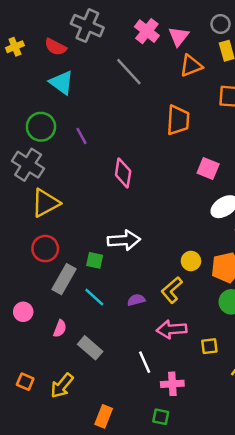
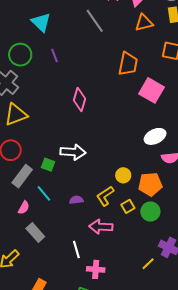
purple line: (81, 136) -> (54, 55), moved
pink square: (208, 169) -> (151, 90), moved, size x1.4
pink semicircle: (60, 329) -> (24, 208), moved
yellow square: (209, 346) -> (128, 206), moved, turned -32

